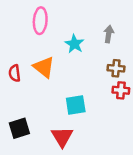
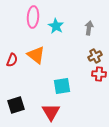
cyan star: (74, 44) -> (56, 26), moved
brown cross: (116, 68) -> (95, 56), turned -32
red semicircle: (15, 73) -> (12, 60), turned -152

